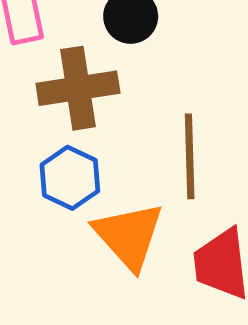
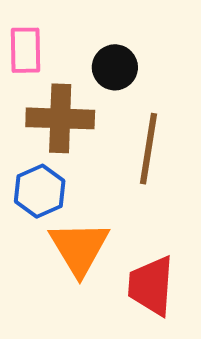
brown line: (190, 156) -> (149, 149), moved

